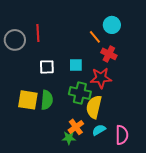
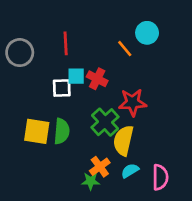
red line: (38, 33) -> (66, 43), moved
red cross: (109, 54) -> (97, 79), moved
cyan square: (76, 65) -> (76, 76), moved
green cross: (80, 93) -> (105, 122), turned 35

